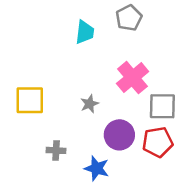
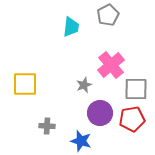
gray star: (90, 104) -> (84, 85), moved

